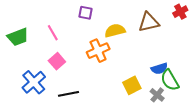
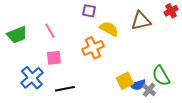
purple square: (85, 13) -> (89, 11), moved
yellow semicircle: (115, 31) -> (109, 29), turned 42
pink square: (57, 61) -> (54, 58), turned 35
blue semicircle: (159, 69) -> (138, 85), moved

